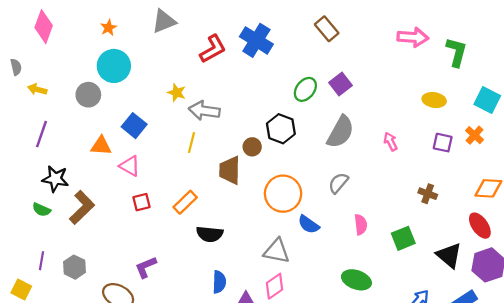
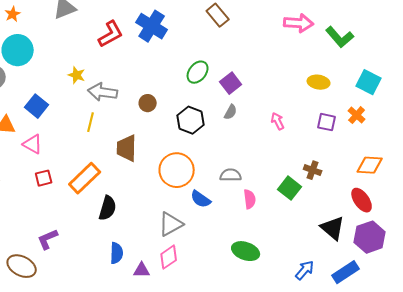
green L-shape: (456, 52) -> (340, 37), turned 124
purple square: (340, 84) -> (231, 83), moved
black hexagon: (281, 129) -> (191, 120), moved
gray semicircle: (340, 132) -> (231, 112), size x0.5
brown circle: (252, 147) -> (148, 103), moved
gray semicircle: (338, 183) -> (231, 175), moved, turned 50
orange rectangle: (185, 202) -> (85, 178), size x1.4
black semicircle: (210, 234) -> (108, 208), turned -80
green square: (403, 238) -> (290, 188), moved, turned -30
gray triangle: (277, 251) -> (171, 224), turned -40

